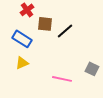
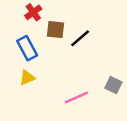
blue rectangle: (22, 39) -> (27, 48), turned 30
pink line: (62, 79) -> (76, 97), turned -36

